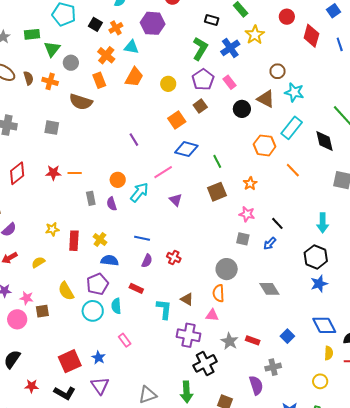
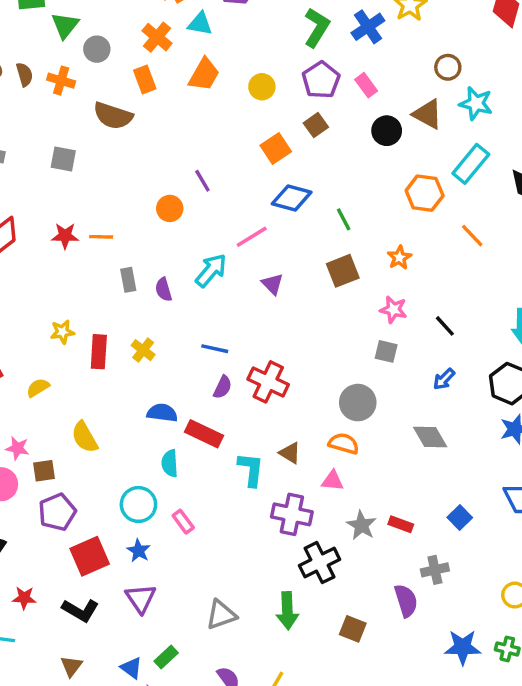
orange circle: (118, 180) -> (170, 208), moved
blue arrow: (270, 244) -> (444, 379), moved
red cross: (174, 257) -> (268, 382), size x1.6
blue semicircle: (110, 260) -> (162, 413), moved
purple pentagon: (97, 284) -> (57, 512), moved
red rectangle: (136, 288) -> (204, 434), size x1.5
orange semicircle: (218, 293) -> (344, 443), turned 108
cyan circle: (93, 311) -> (138, 504), moved

